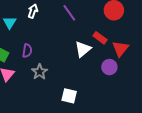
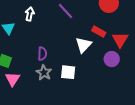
purple semicircle: (27, 51) -> (42, 54), moved
white square: (69, 96) -> (68, 72), moved

